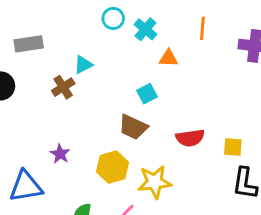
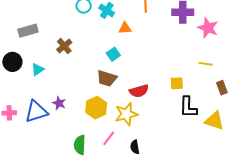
cyan triangle: (83, 65) -> (38, 70), moved
brown cross: (63, 87) -> (64, 46), moved
red semicircle: (190, 138) -> (139, 91), moved
blue triangle: (26, 186) -> (36, 112), moved

